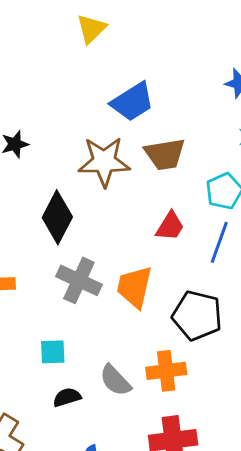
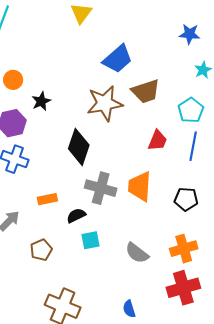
black pentagon: (197, 316) -> (186, 199), size x0.7
orange cross: (166, 371) -> (184, 249), moved
black semicircle: (67, 397) -> (76, 216), moved

